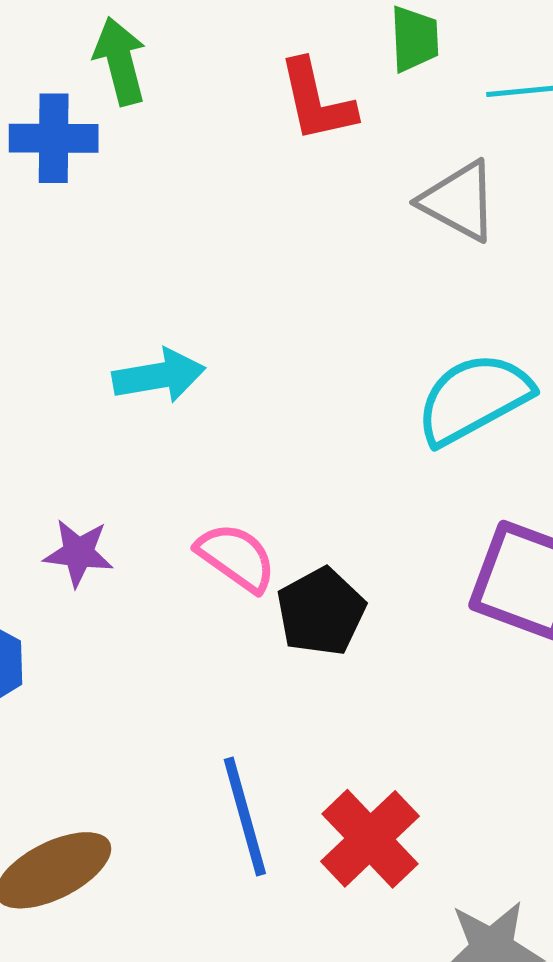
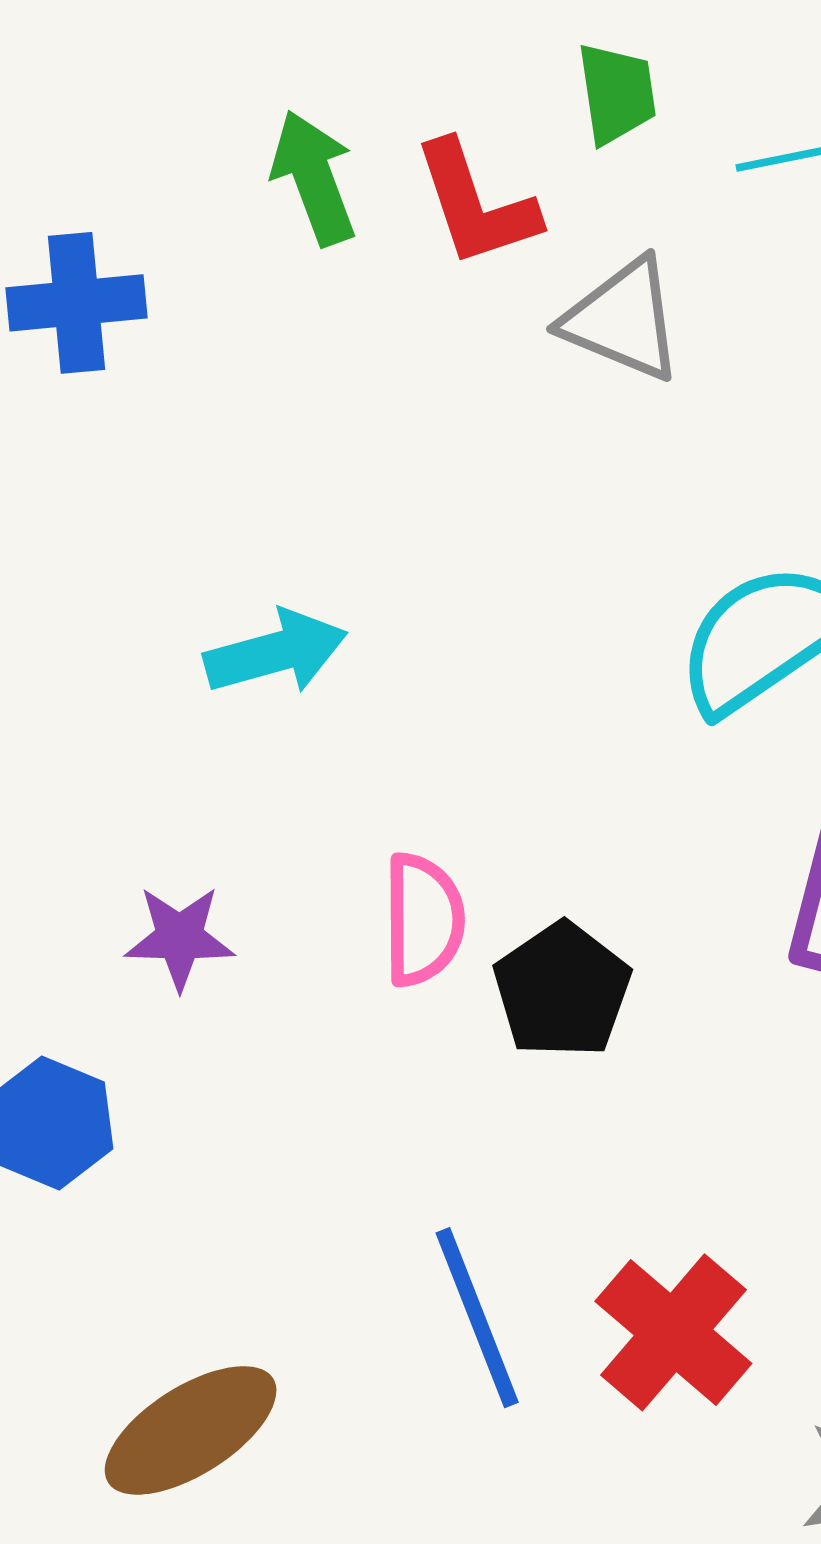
green arrow: (120, 61) -> (314, 178), moved
gray triangle: (459, 201) -> (623, 320), moved
pink semicircle: (236, 557) -> (423, 920), turned 60

